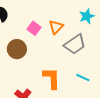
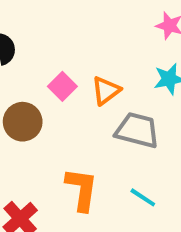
gray trapezoid: (75, 44) -> (137, 130), turned -140

